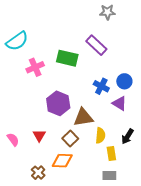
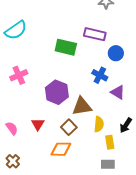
purple rectangle: (96, 45) -> (95, 34), turned -30
pink cross: (35, 67) -> (19, 75), moved
blue circle: (124, 81) -> (116, 53), moved
brown cross: (38, 173) -> (13, 161), moved

